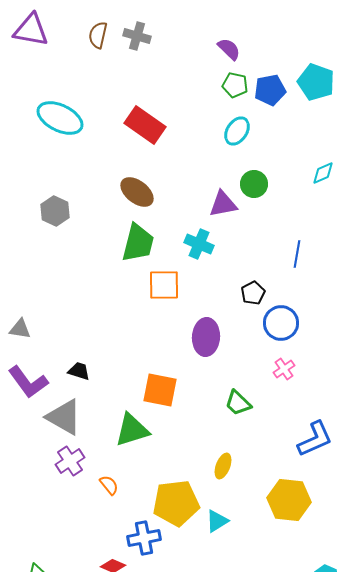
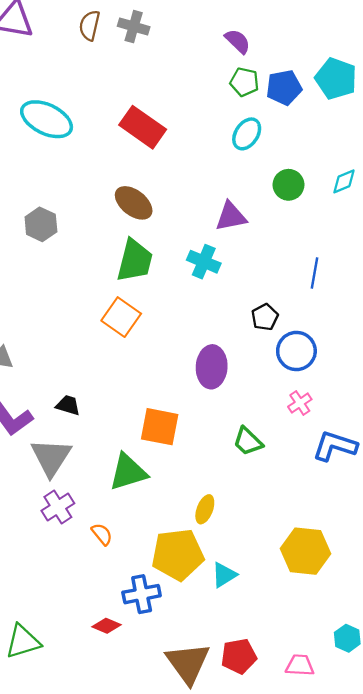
green circle: (254, 184) -> (289, 185), moved
orange square: (164, 285) -> (121, 317), moved, turned 36
gray triangle: (64, 417) -> (51, 457), turned 33
blue L-shape: (315, 439) -> (335, 446), moved, turned -138
yellow ellipse: (223, 466) -> (205, 509), moved

